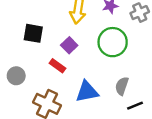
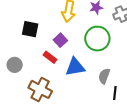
blue triangle: (87, 92) -> (75, 67), moved
black line: (135, 106) -> (115, 93), turned -64

